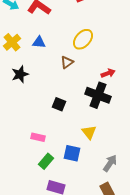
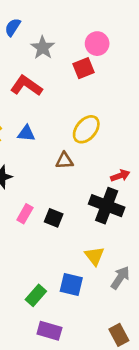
brown triangle: (67, 62) -> (64, 161), turned 32
pink rectangle: (38, 137) -> (25, 214), moved, turned -72
gray arrow: (110, 163) -> (120, 278), moved

